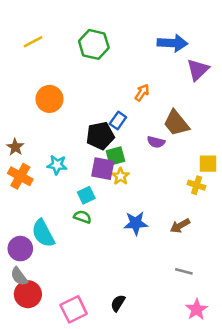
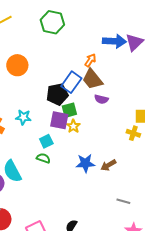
blue arrow: (172, 43) -> (114, 41), moved
blue rectangle: (118, 120) -> (71, 82), size x1.5
brown trapezoid: (176, 123) -> (92, 79), moved
brown arrow: (180, 226) -> (108, 165), moved

